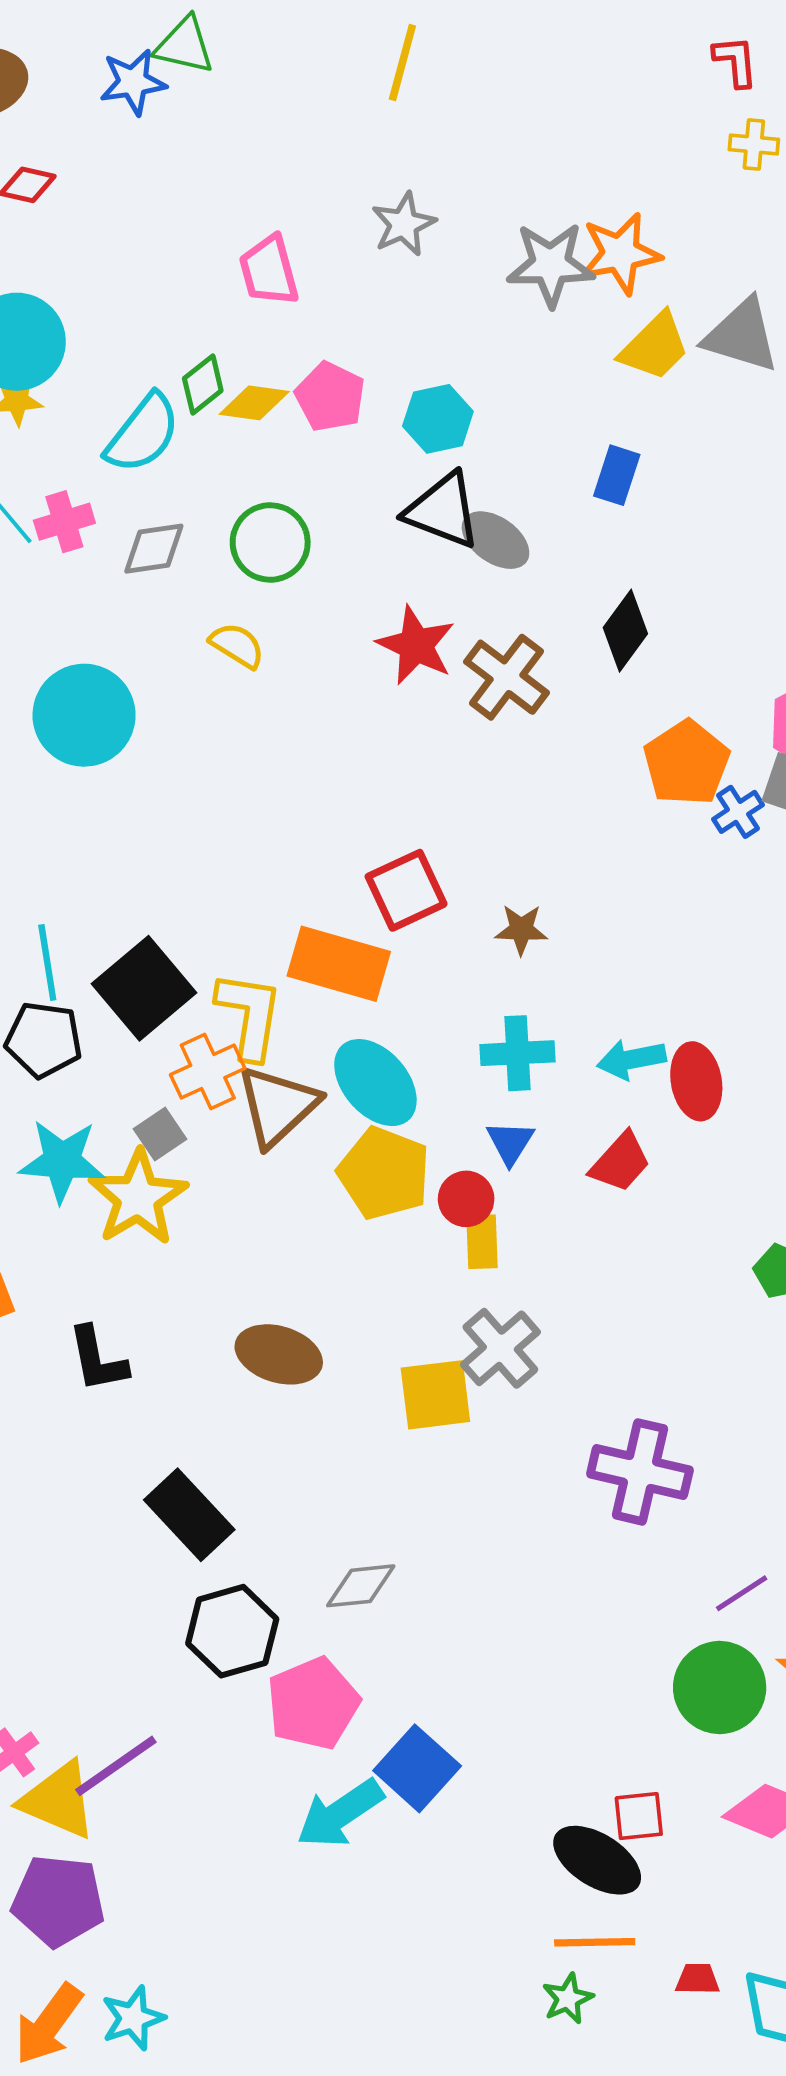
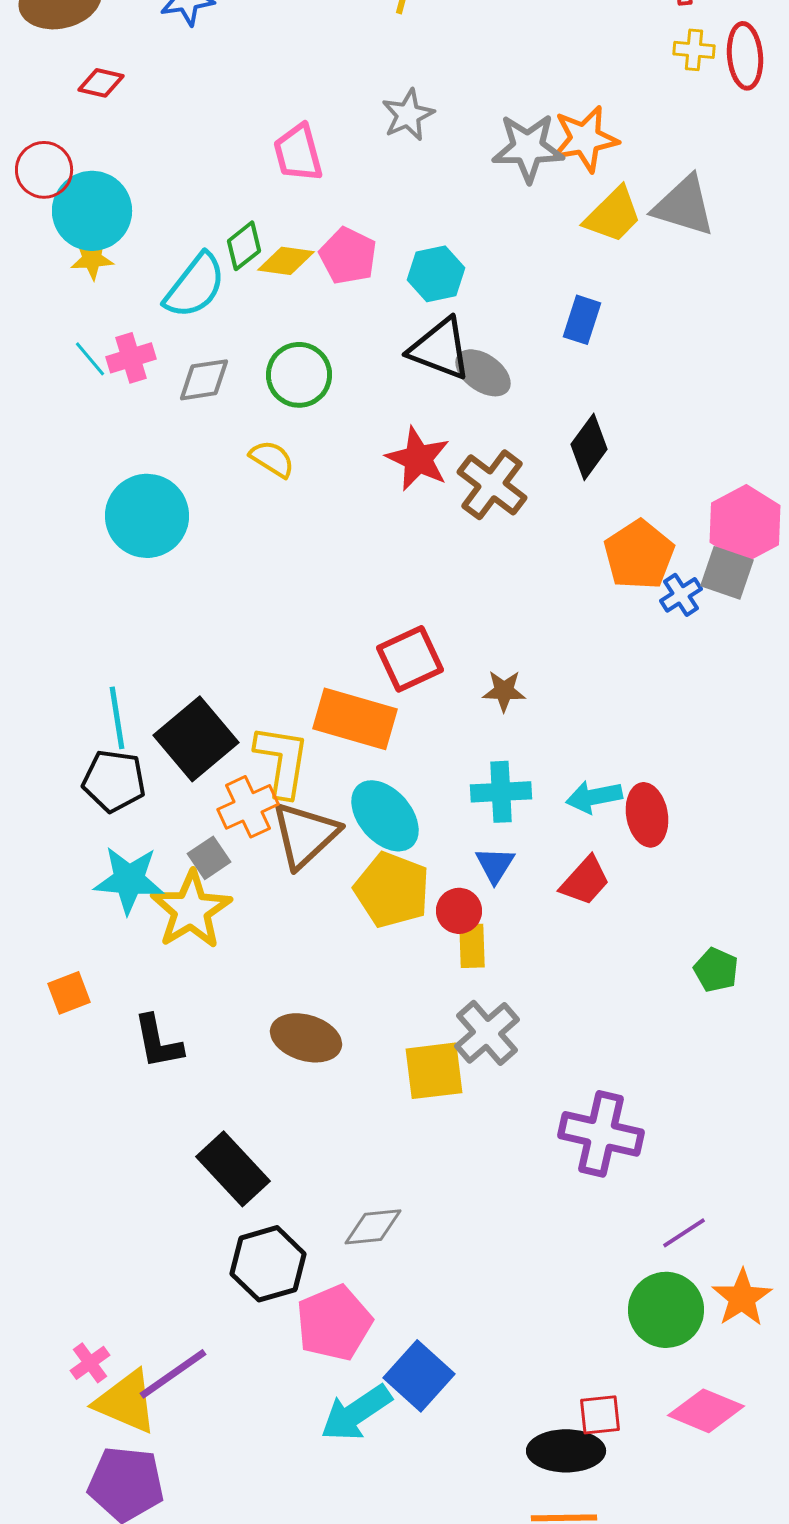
black ellipse: (597, 1860) -> (566, 1451), turned -32

